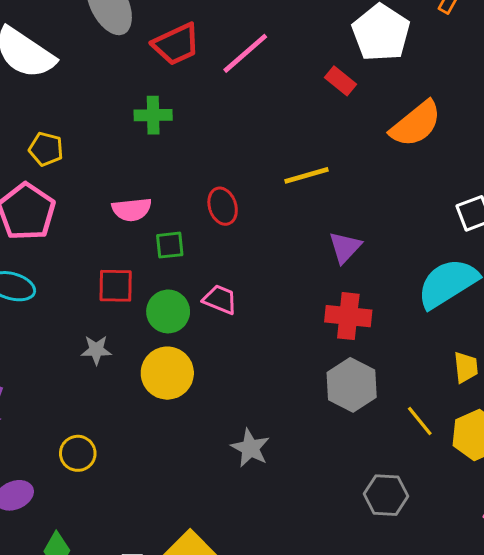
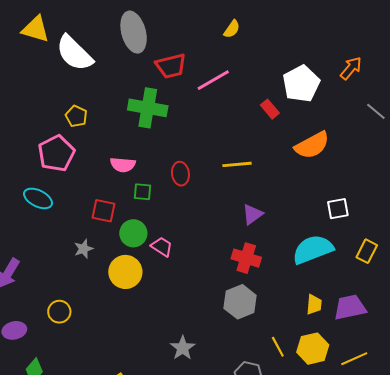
green cross: (153, 115) -> (148, 108), size x1.6
pink trapezoid: (220, 299) -> (162, 247), moved
gray star: (96, 350) -> (84, 249), turned -30
yellow line: (420, 421) -> (278, 347), moved
gray star: (250, 448) -> (183, 348), moved

